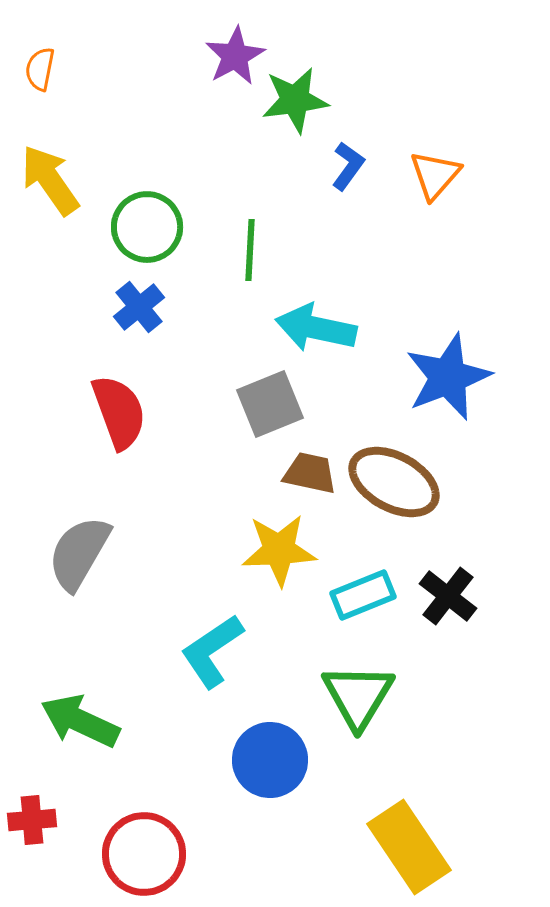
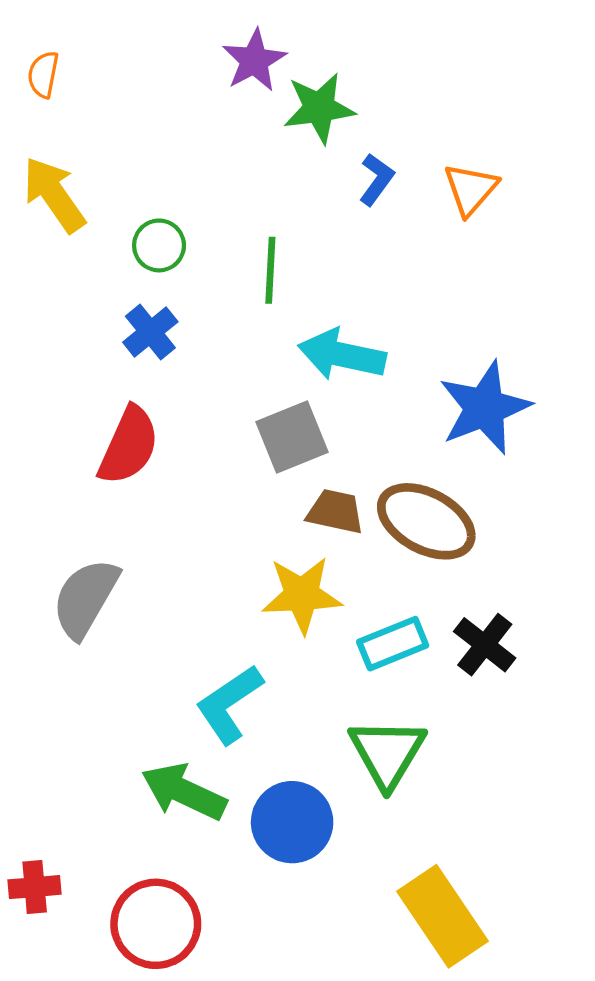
green circle: (147, 227) -> (159, 245), size x0.7
red semicircle: (119, 412) -> (129, 446), turned 44
green arrow: (80, 721) -> (184, 792), moved

